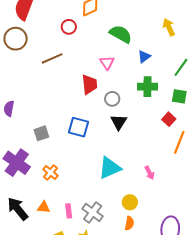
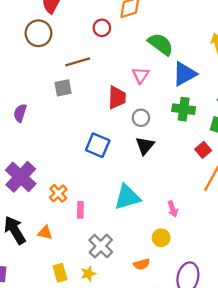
blue triangle: (144, 57) -> (184, 74), size x1.6
gray square: (41, 133) -> (63, 88), moved
yellow circle: (130, 202) -> (161, 238), moved
pink rectangle: (69, 211) -> (80, 210), moved
orange semicircle: (129, 223) -> (142, 264), turned 56

